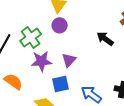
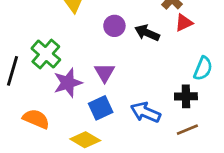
purple circle: (60, 25) -> (114, 26), moved

